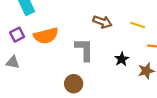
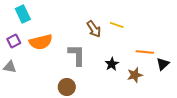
brown arrow: (102, 22) -> (94, 29), turned 36
yellow line: (138, 25) -> (117, 25), moved

